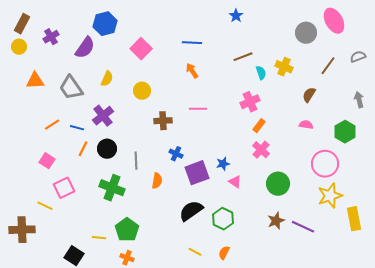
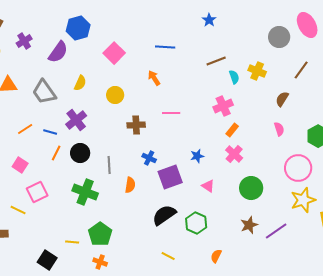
orange arrow: (192, 71) -> (154, 78), moved
pink semicircle: (306, 125) -> (279, 129), turned 64
blue star: (223, 164) -> (197, 156), moved
purple line: (303, 227) -> (276, 231), turned -60
orange semicircle: (224, 253) -> (216, 256), moved

